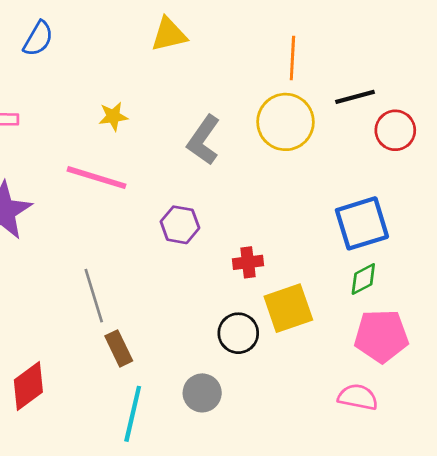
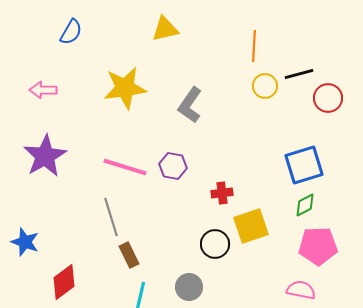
yellow star: (113, 116) -> (125, 88), size x2.0
yellow circle: (286, 122) -> (265, 86), moved, size x0.6
pink line: (97, 178) -> (125, 167), moved

